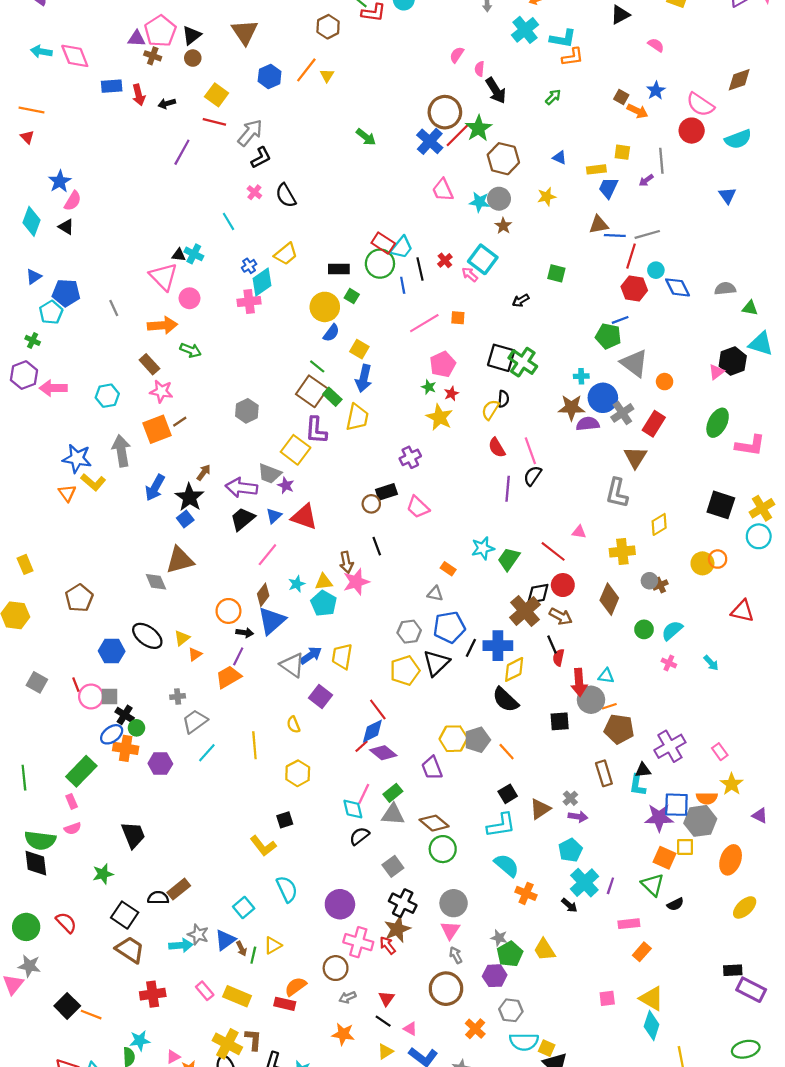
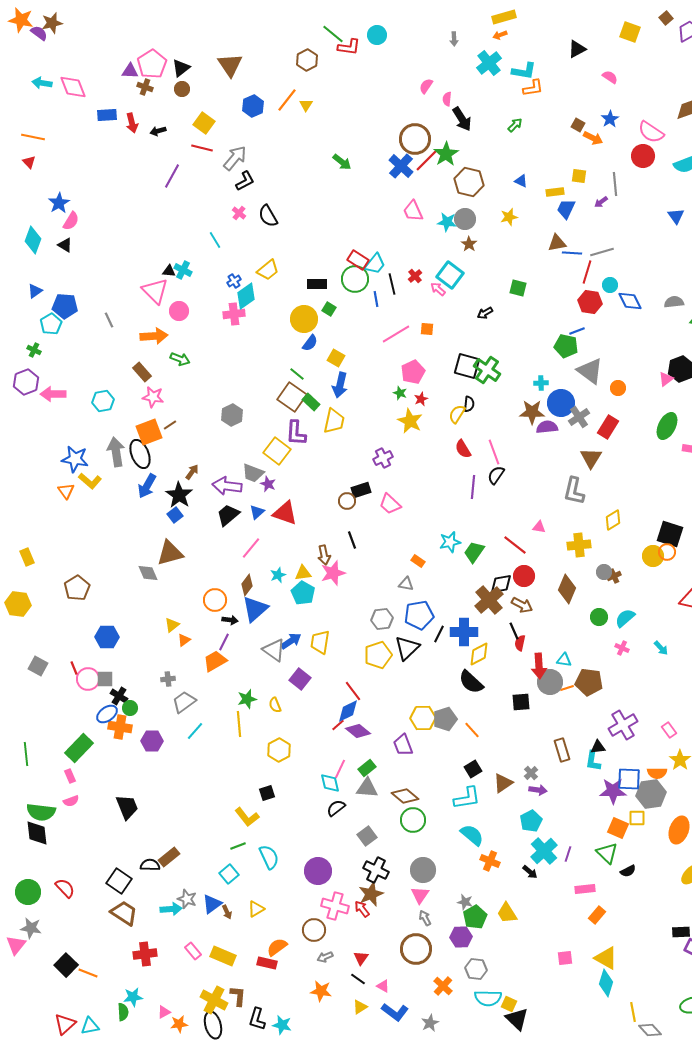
black square: (721, 505) -> (670, 534), moved
black ellipse: (147, 636) -> (140, 454), moved, turned 32
brown pentagon: (619, 729) -> (589, 682), moved
green star: (103, 874) -> (247, 699), moved
green line: (253, 955) -> (238, 846), moved, turned 56

